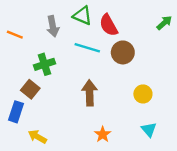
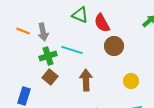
gray arrow: (53, 26) -> (43, 32), moved
cyan line: (87, 48) -> (72, 50), moved
brown square: (30, 89) -> (50, 77), moved

